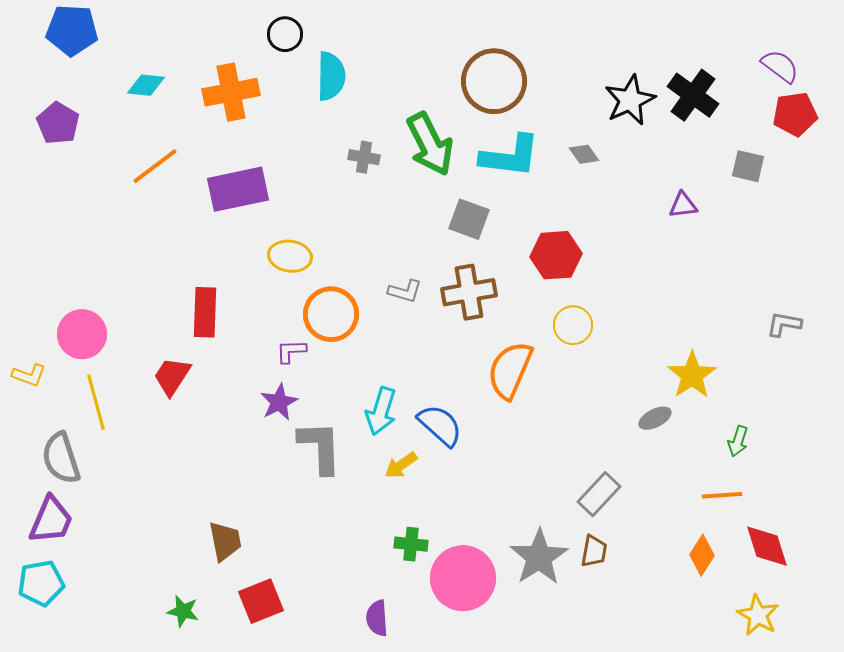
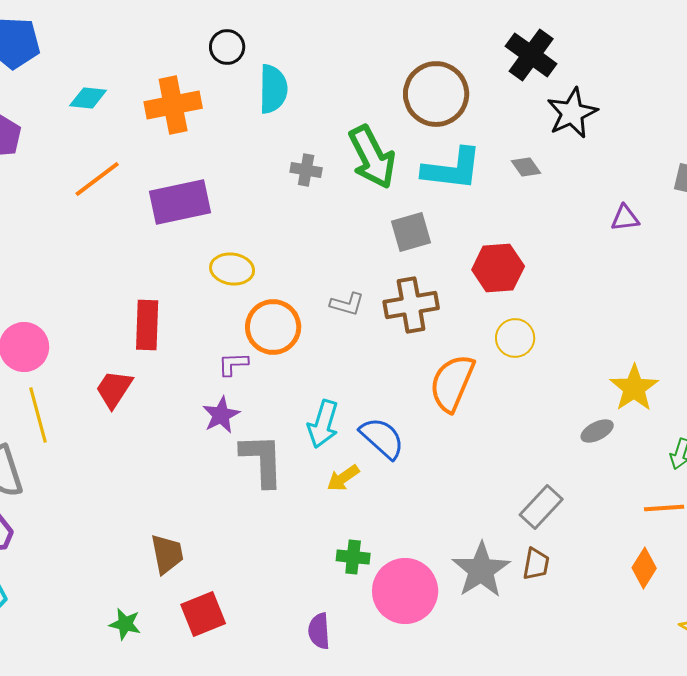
black cross: (693, 95) -> (531, 55), moved
gray square: (469, 219) -> (411, 232), turned -36

